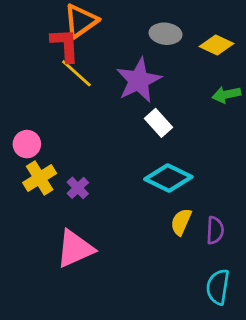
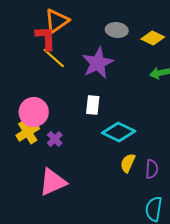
white rectangle: (158, 123) -> (93, 105), moved, turned 48
pink circle: (27, 144) -> (34, 112), moved, size x1.5

